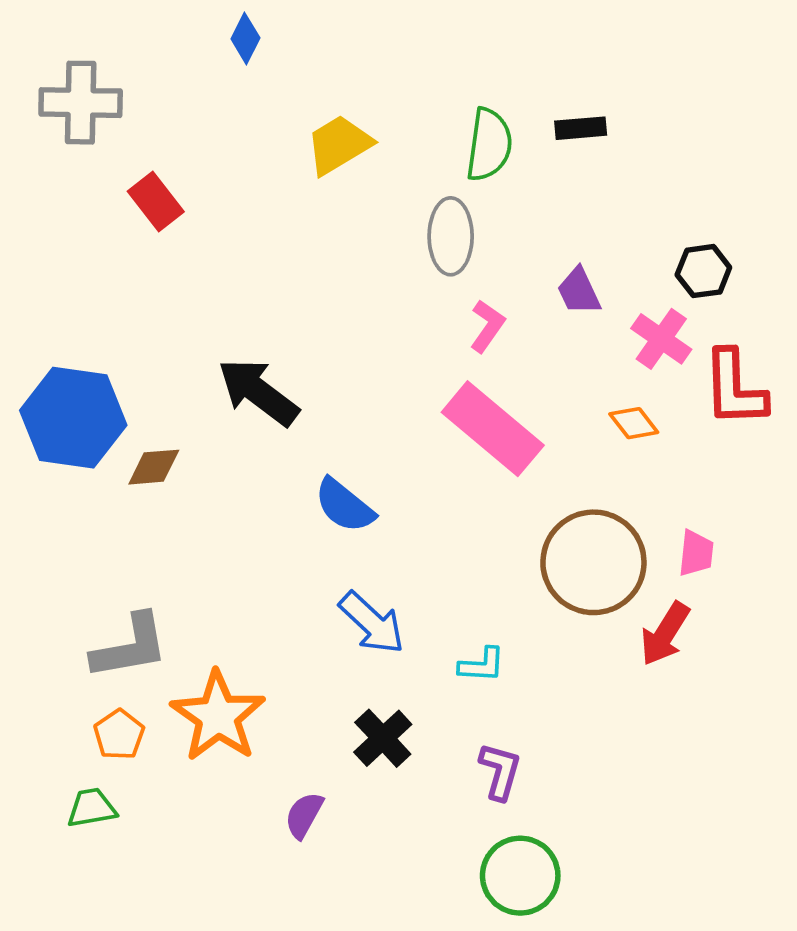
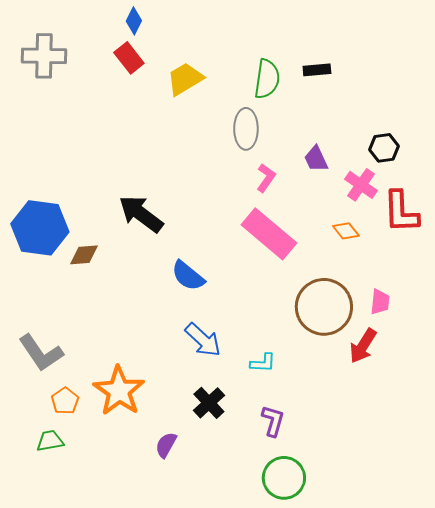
red rectangle: (156, 202) -> (129, 58), moved
gray L-shape: (130, 647) -> (41, 353), moved, turned 66

